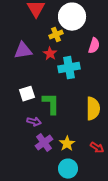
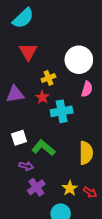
white circle: (72, 17) -> (79, 60), moved
green L-shape: (51, 104) -> (43, 148), turned -50
yellow star: (67, 144) -> (70, 188), moved

